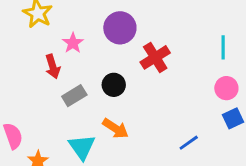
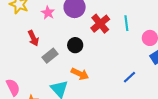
pink star: (73, 43) -> (48, 13), moved
cyan line: (223, 47) -> (126, 23), moved

